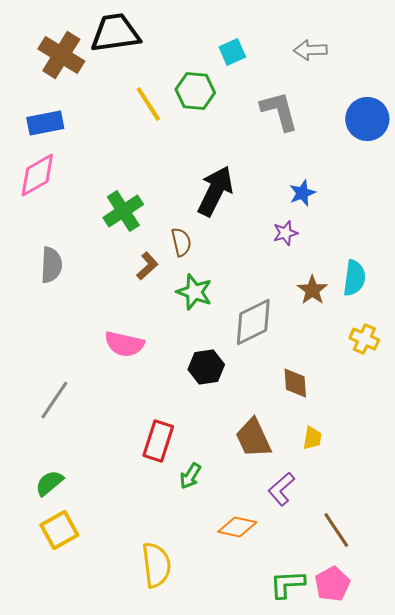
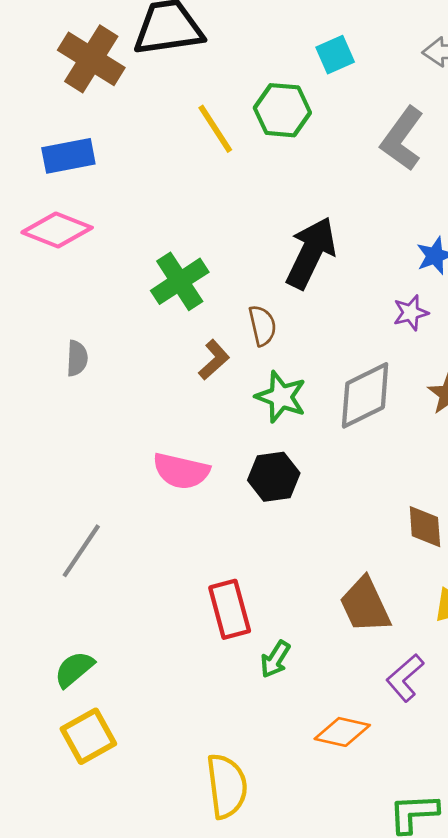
gray L-shape: (279, 111) -> (402, 139), turned -129
pink diamond: (37, 175) -> (57, 230), turned 51
gray semicircle: (51, 265) -> (77, 358), size x0.7
gray diamond: (253, 322) -> (365, 395), moved
black hexagon: (206, 367) -> (274, 477), moved
red rectangle: (158, 441) -> (230, 609), turned -33

